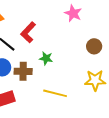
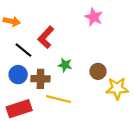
brown circle: (94, 46) -> (98, 71), moved
yellow line: (55, 93) -> (59, 99), moved

